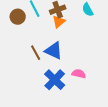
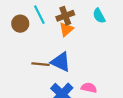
brown line: (36, 53) -> (40, 64), turned -56

